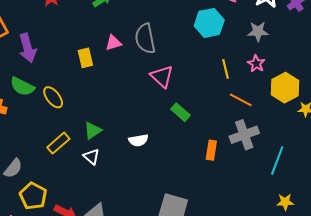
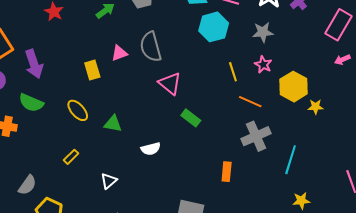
yellow ellipse: (53, 97) -> (78, 110), moved
green triangle: (93, 131) -> (113, 124), moved, turned 48
yellow rectangle: (58, 143) -> (71, 157), size x0.7
orange rectangle: (211, 150) -> (227, 172), moved
white triangle: (91, 157) -> (109, 181), moved, turned 42

